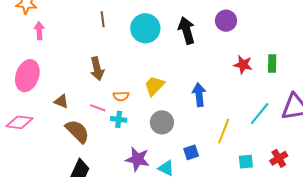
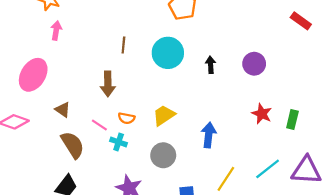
brown line: (103, 19) -> (123, 45), moved
black arrow: (187, 30) -> (211, 65), size x0.6

